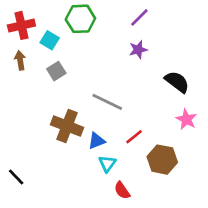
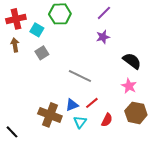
pink star: (186, 119) -> (129, 86), moved
brown cross: (67, 126) -> (50, 115), moved
red line: (134, 137) -> (92, 103), moved
brown hexagon: (162, 160) -> (136, 113), moved
red semicircle: (122, 190) -> (107, 120), moved, turned -120

